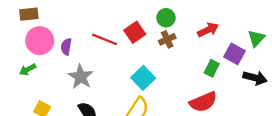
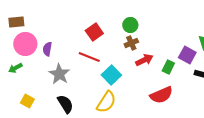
red arrow: (208, 30) -> (144, 60), moved
red square: (135, 32) -> (94, 32), moved
red line: (105, 39) -> (89, 57), moved

